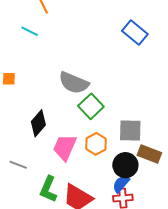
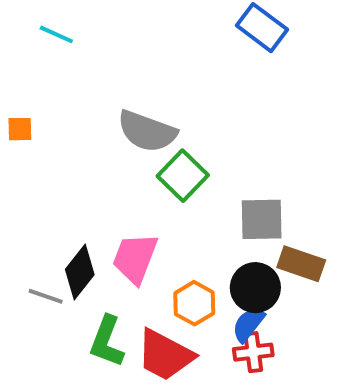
black diamond: (38, 123) -> (80, 272), moved
orange hexagon: (96, 144) -> (194, 303), moved

